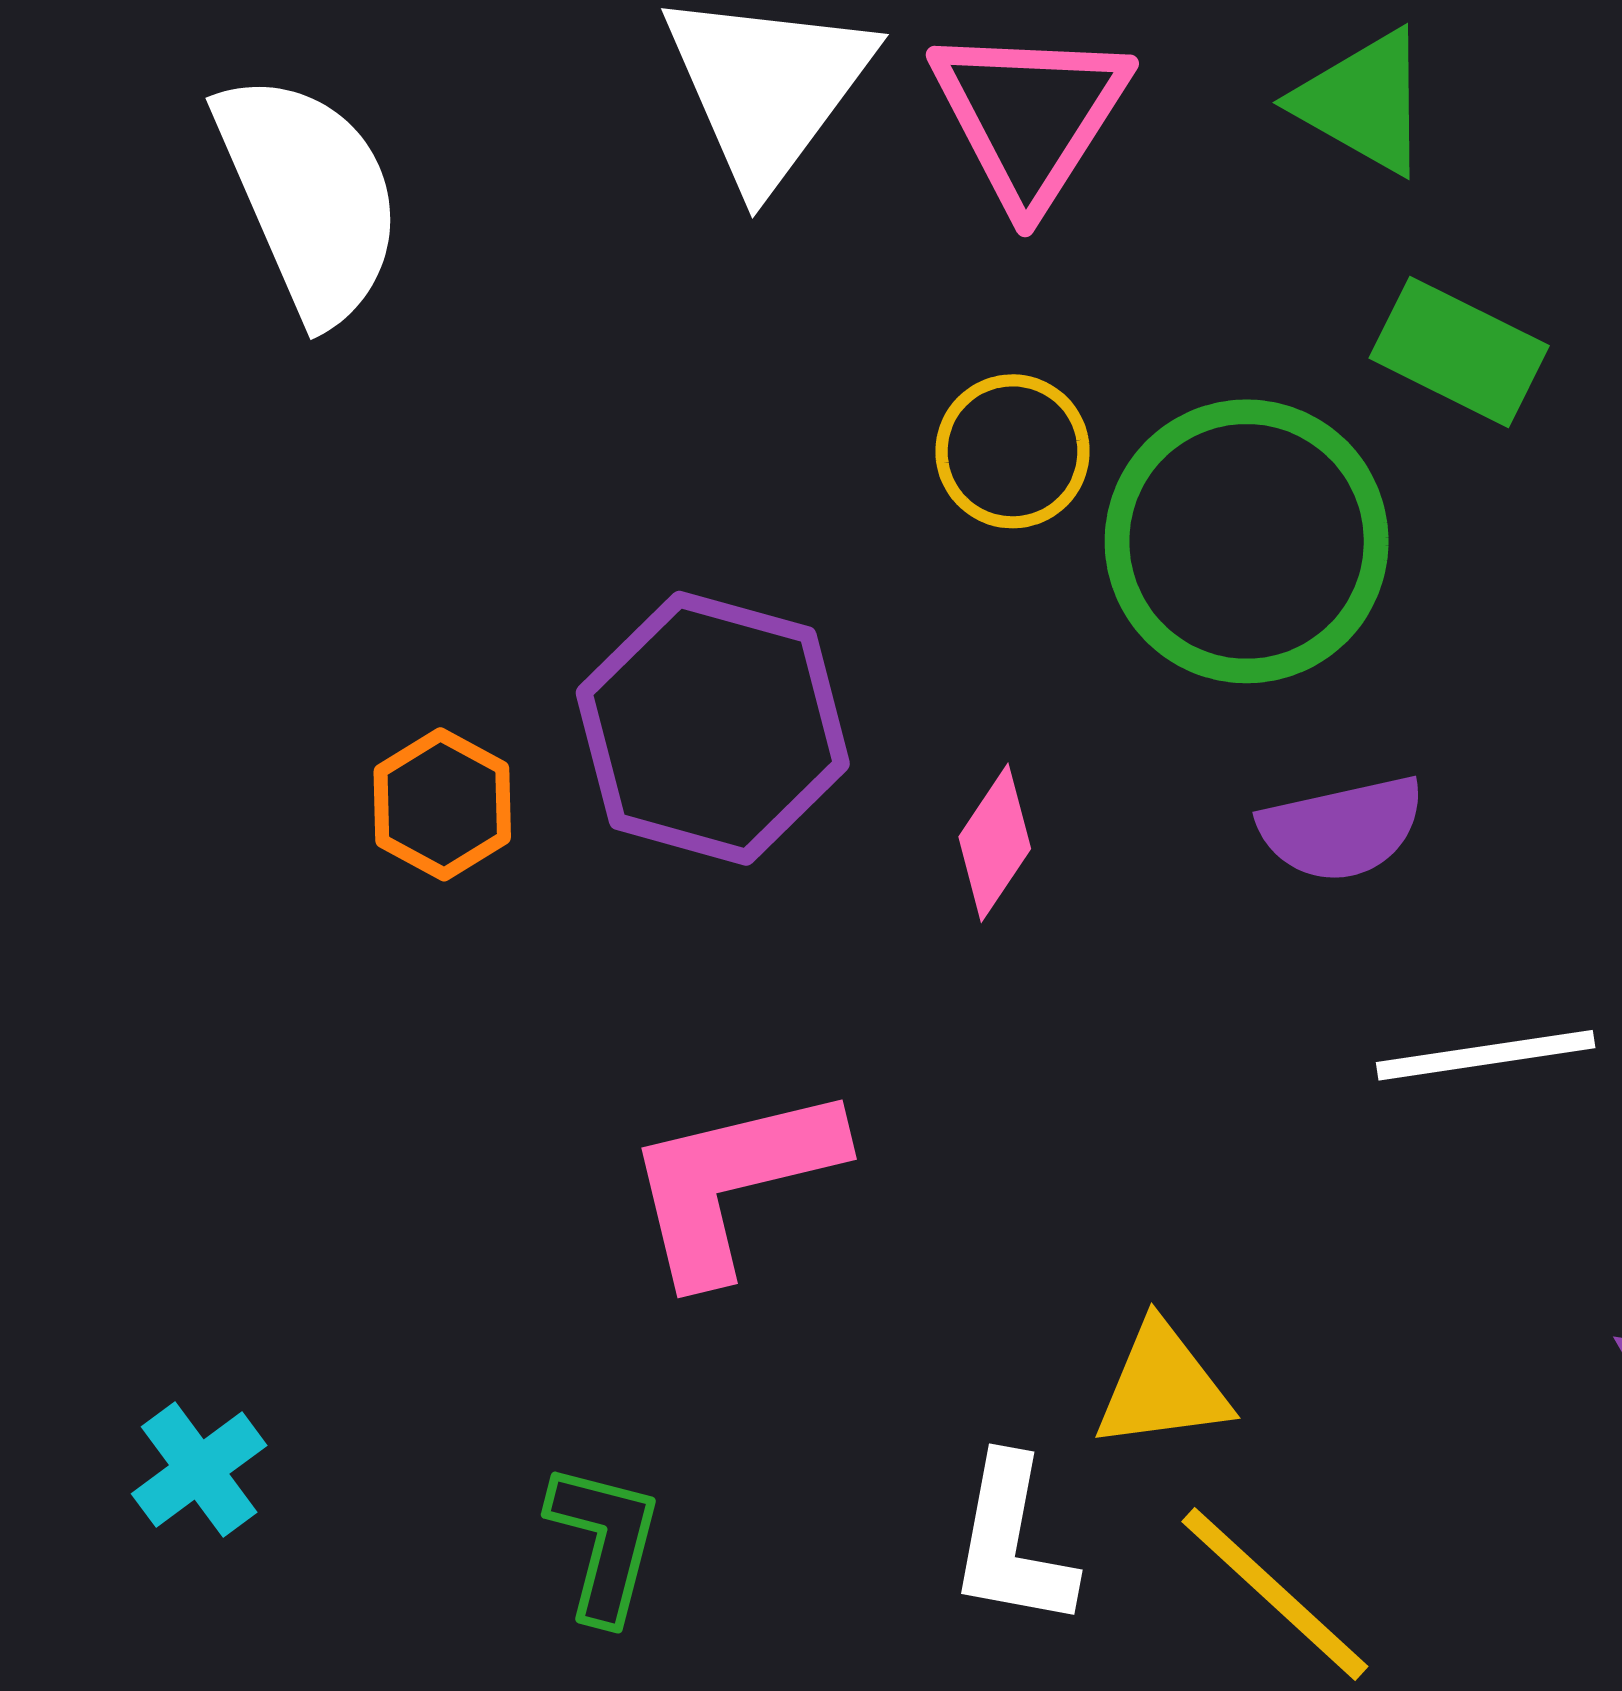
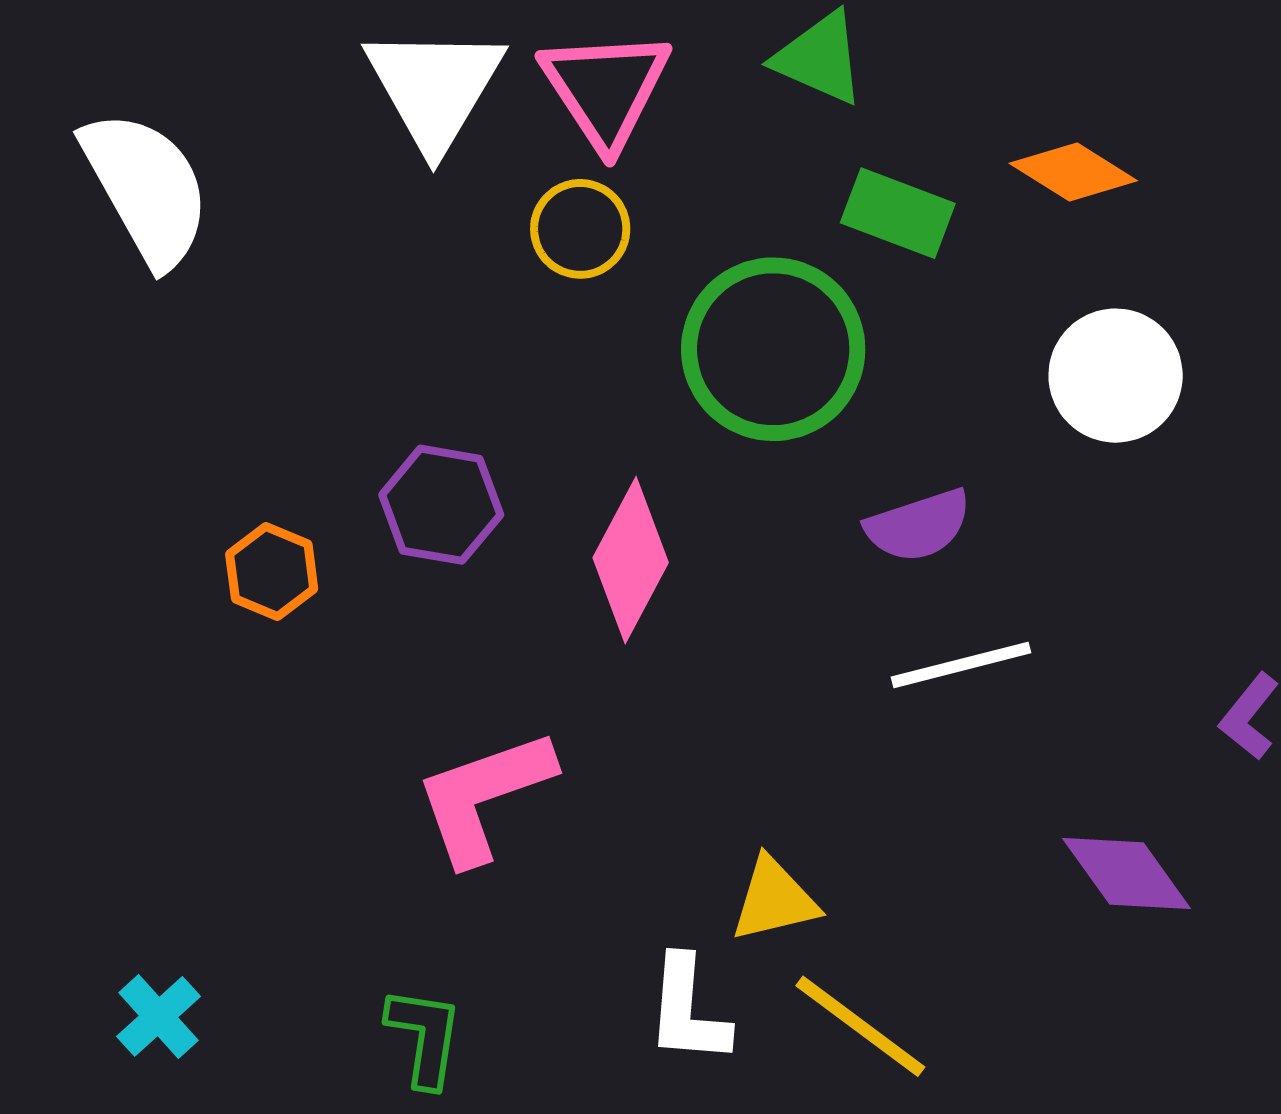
yellow circle: (1012, 451) -> (580, 229), moved
purple hexagon: (713, 728) -> (441, 505), size x0.7
purple semicircle: (1342, 828) -> (918, 526), moved
pink diamond: (995, 843) -> (631, 560), size x1.6

